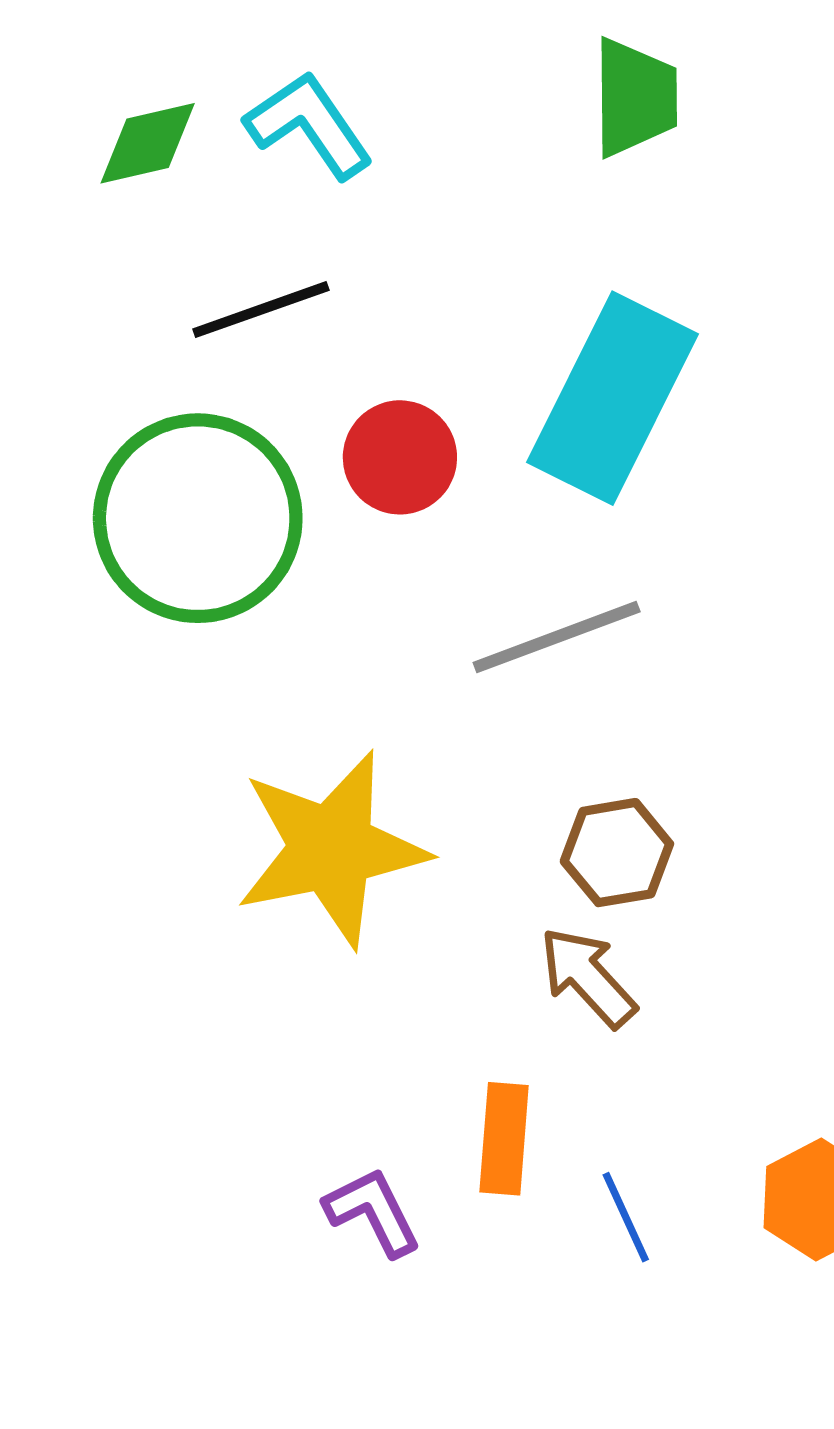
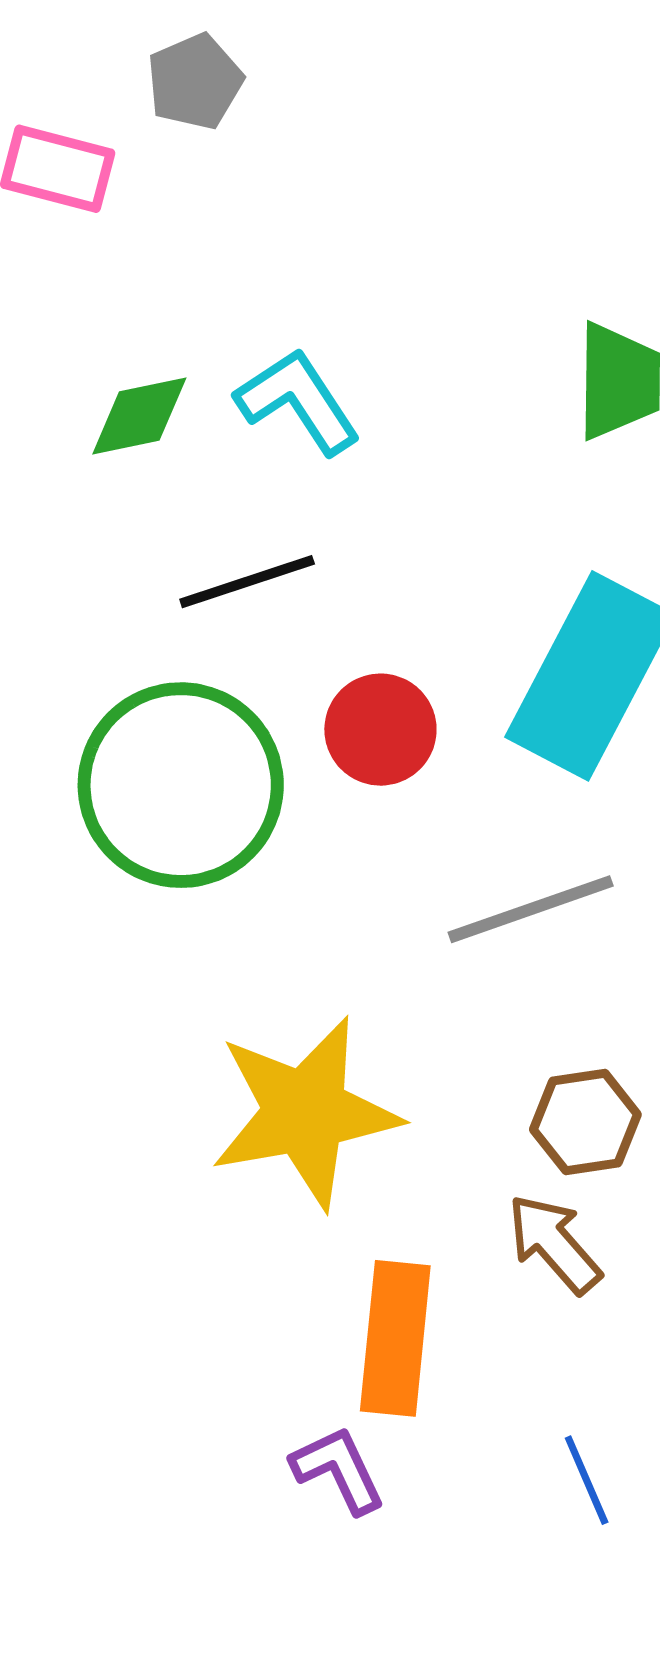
orange rectangle: (504, 1139) -> (395, 1338), moved, size x1.4

